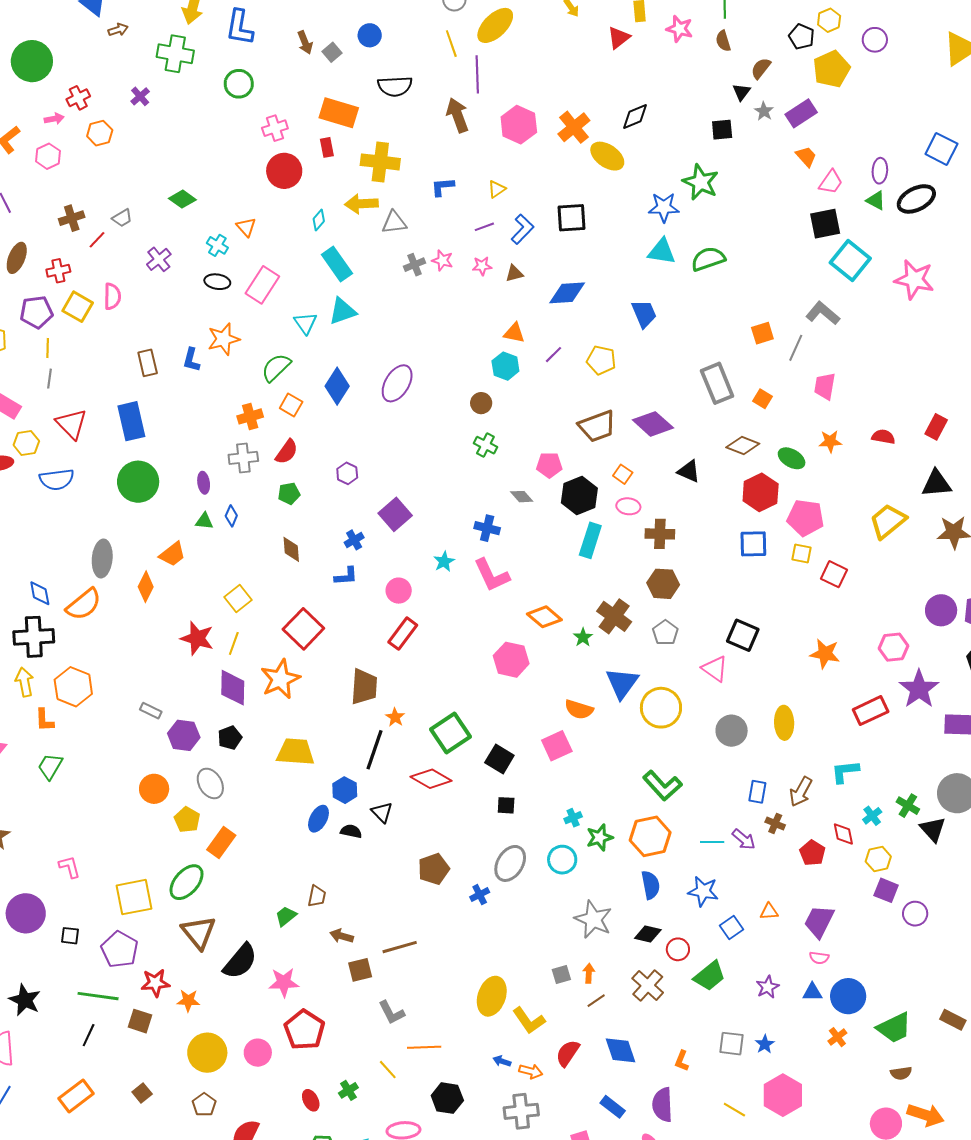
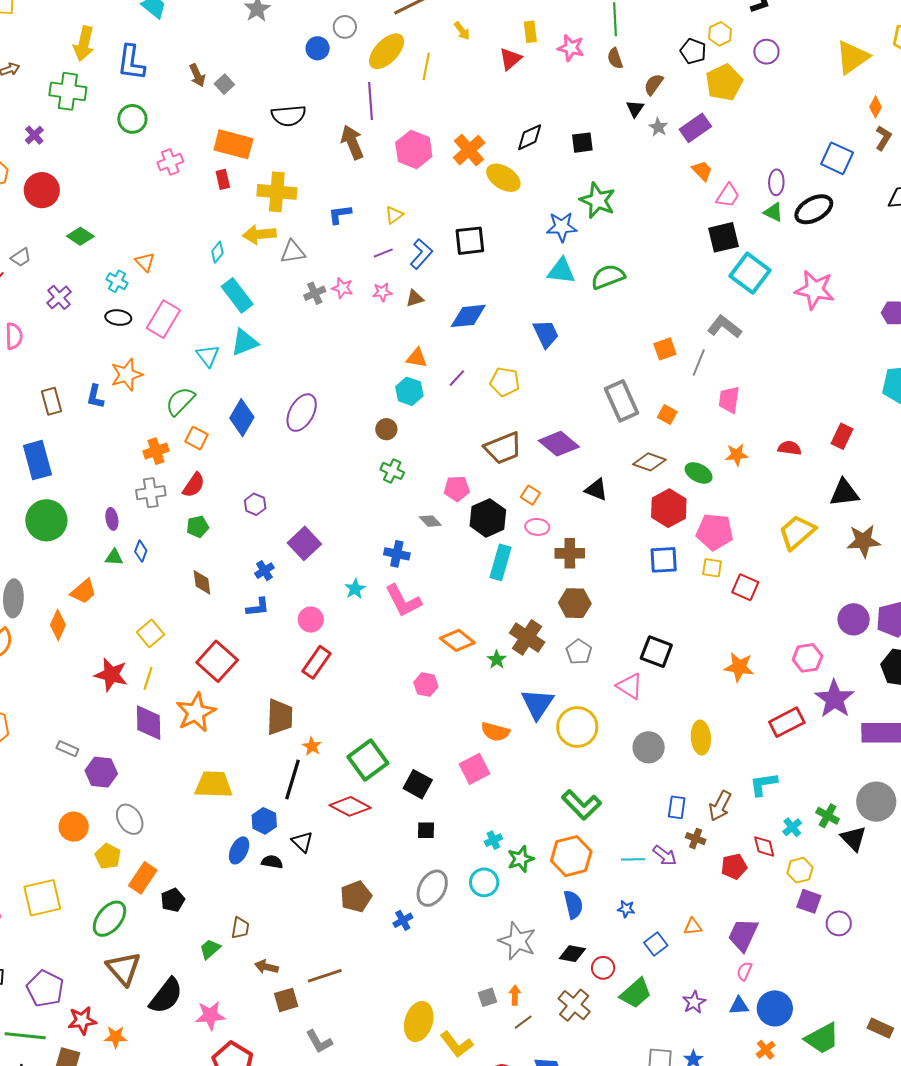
blue circle: (370, 35) -> (318, 48), moved
yellow line: (451, 44) -> (426, 66), moved, turned 32
black square: (722, 130) -> (582, 143), moved
red circle: (284, 171) -> (42, 190), moved
pink hexagon: (511, 660) -> (426, 684), size x0.7
black pentagon: (230, 738) -> (173, 900), moved
red pentagon: (812, 853) -> (734, 867), turned 30
blue star: (703, 891) -> (626, 909), size x0.6
yellow square: (134, 897) -> (42, 898), moved
pink semicircle: (819, 958) -> (744, 971), turned 108

